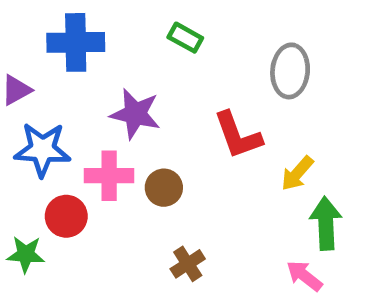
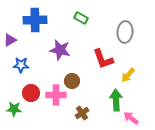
blue star: (42, 150) -> (21, 65), size x0.7
pink cross: (109, 176) -> (56, 95), moved
green arrow: (326, 223) -> (116, 100), moved

